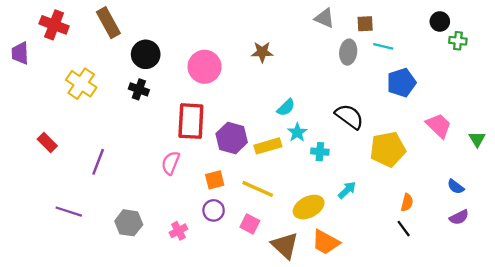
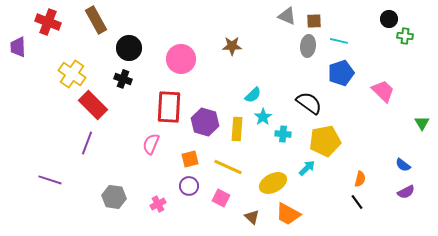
brown square: (365, 24) -> (314, 21), moved
blue pentagon: (401, 83) -> (341, 73), moved
pink trapezoid: (439, 126) -> (383, 91), moved
red rectangle: (47, 143) -> (93, 105), moved, size x1.6
yellow rectangle: (268, 146) -> (237, 129), turned -70
yellow pentagon: (388, 149) -> (325, 141), moved
purple line: (69, 212) -> (50, 180), moved
brown triangle: (285, 245) -> (252, 217), size x0.6

